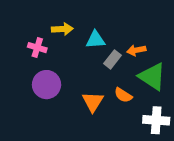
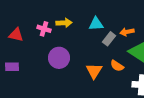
yellow arrow: (62, 29) -> (64, 23), moved
pink cross: (37, 48) -> (44, 29), moved

